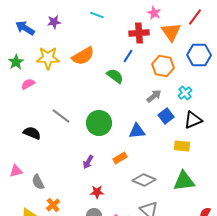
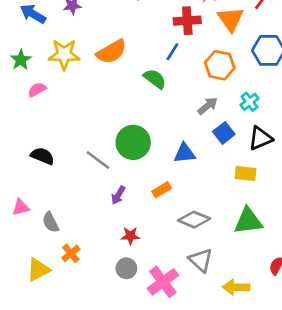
gray line: (61, 116) -> (98, 160), moved

